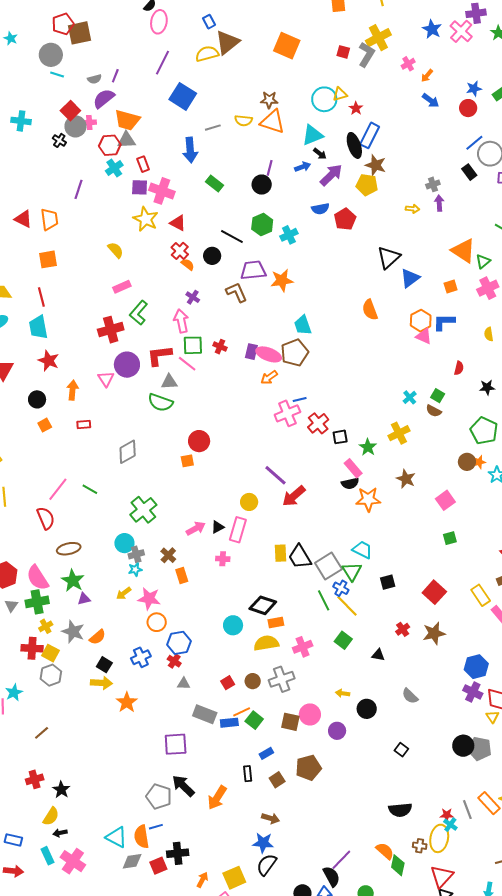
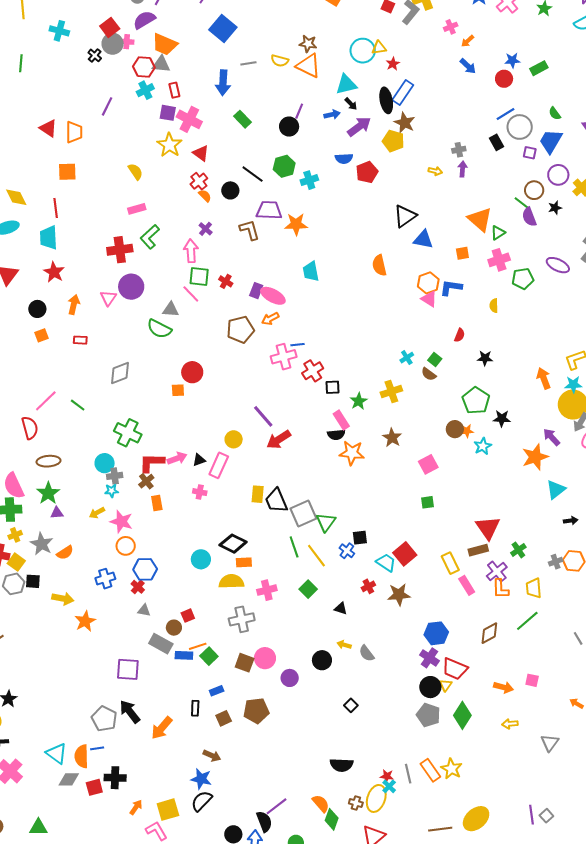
blue triangle: (410, 278) -> (423, 239), turned 40
brown pentagon: (295, 353) -> (240, 330), moved
red L-shape: (159, 355) -> (152, 463), moved
green cross: (143, 510) -> (128, 433), turned -32
cyan trapezoid: (362, 550) -> (386, 563), moved
blue cross: (341, 588) -> (347, 551), moved
black square: (104, 665) -> (33, 581), moved, turned -35
brown circle: (253, 681) -> (174, 628), moved
yellow arrow: (343, 693) -> (344, 645), moved
black circle: (463, 746) -> (430, 687), moved

